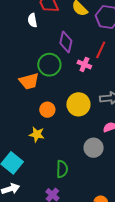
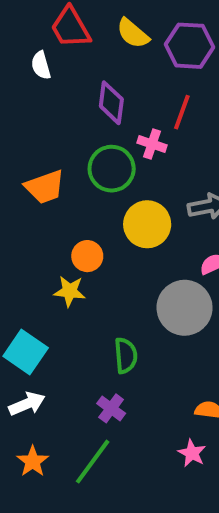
green circle: (49, 65) -> (112, 169), moved
orange circle: (47, 110) -> (87, 256), moved
gray circle: (94, 148) -> (185, 308), size x1.4

